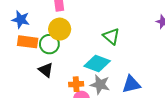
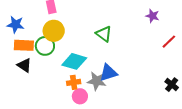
cyan diamond: (97, 64) -> (74, 61), moved
black triangle: (46, 70) -> (24, 65), moved
blue triangle: (131, 84) -> (108, 73), moved

